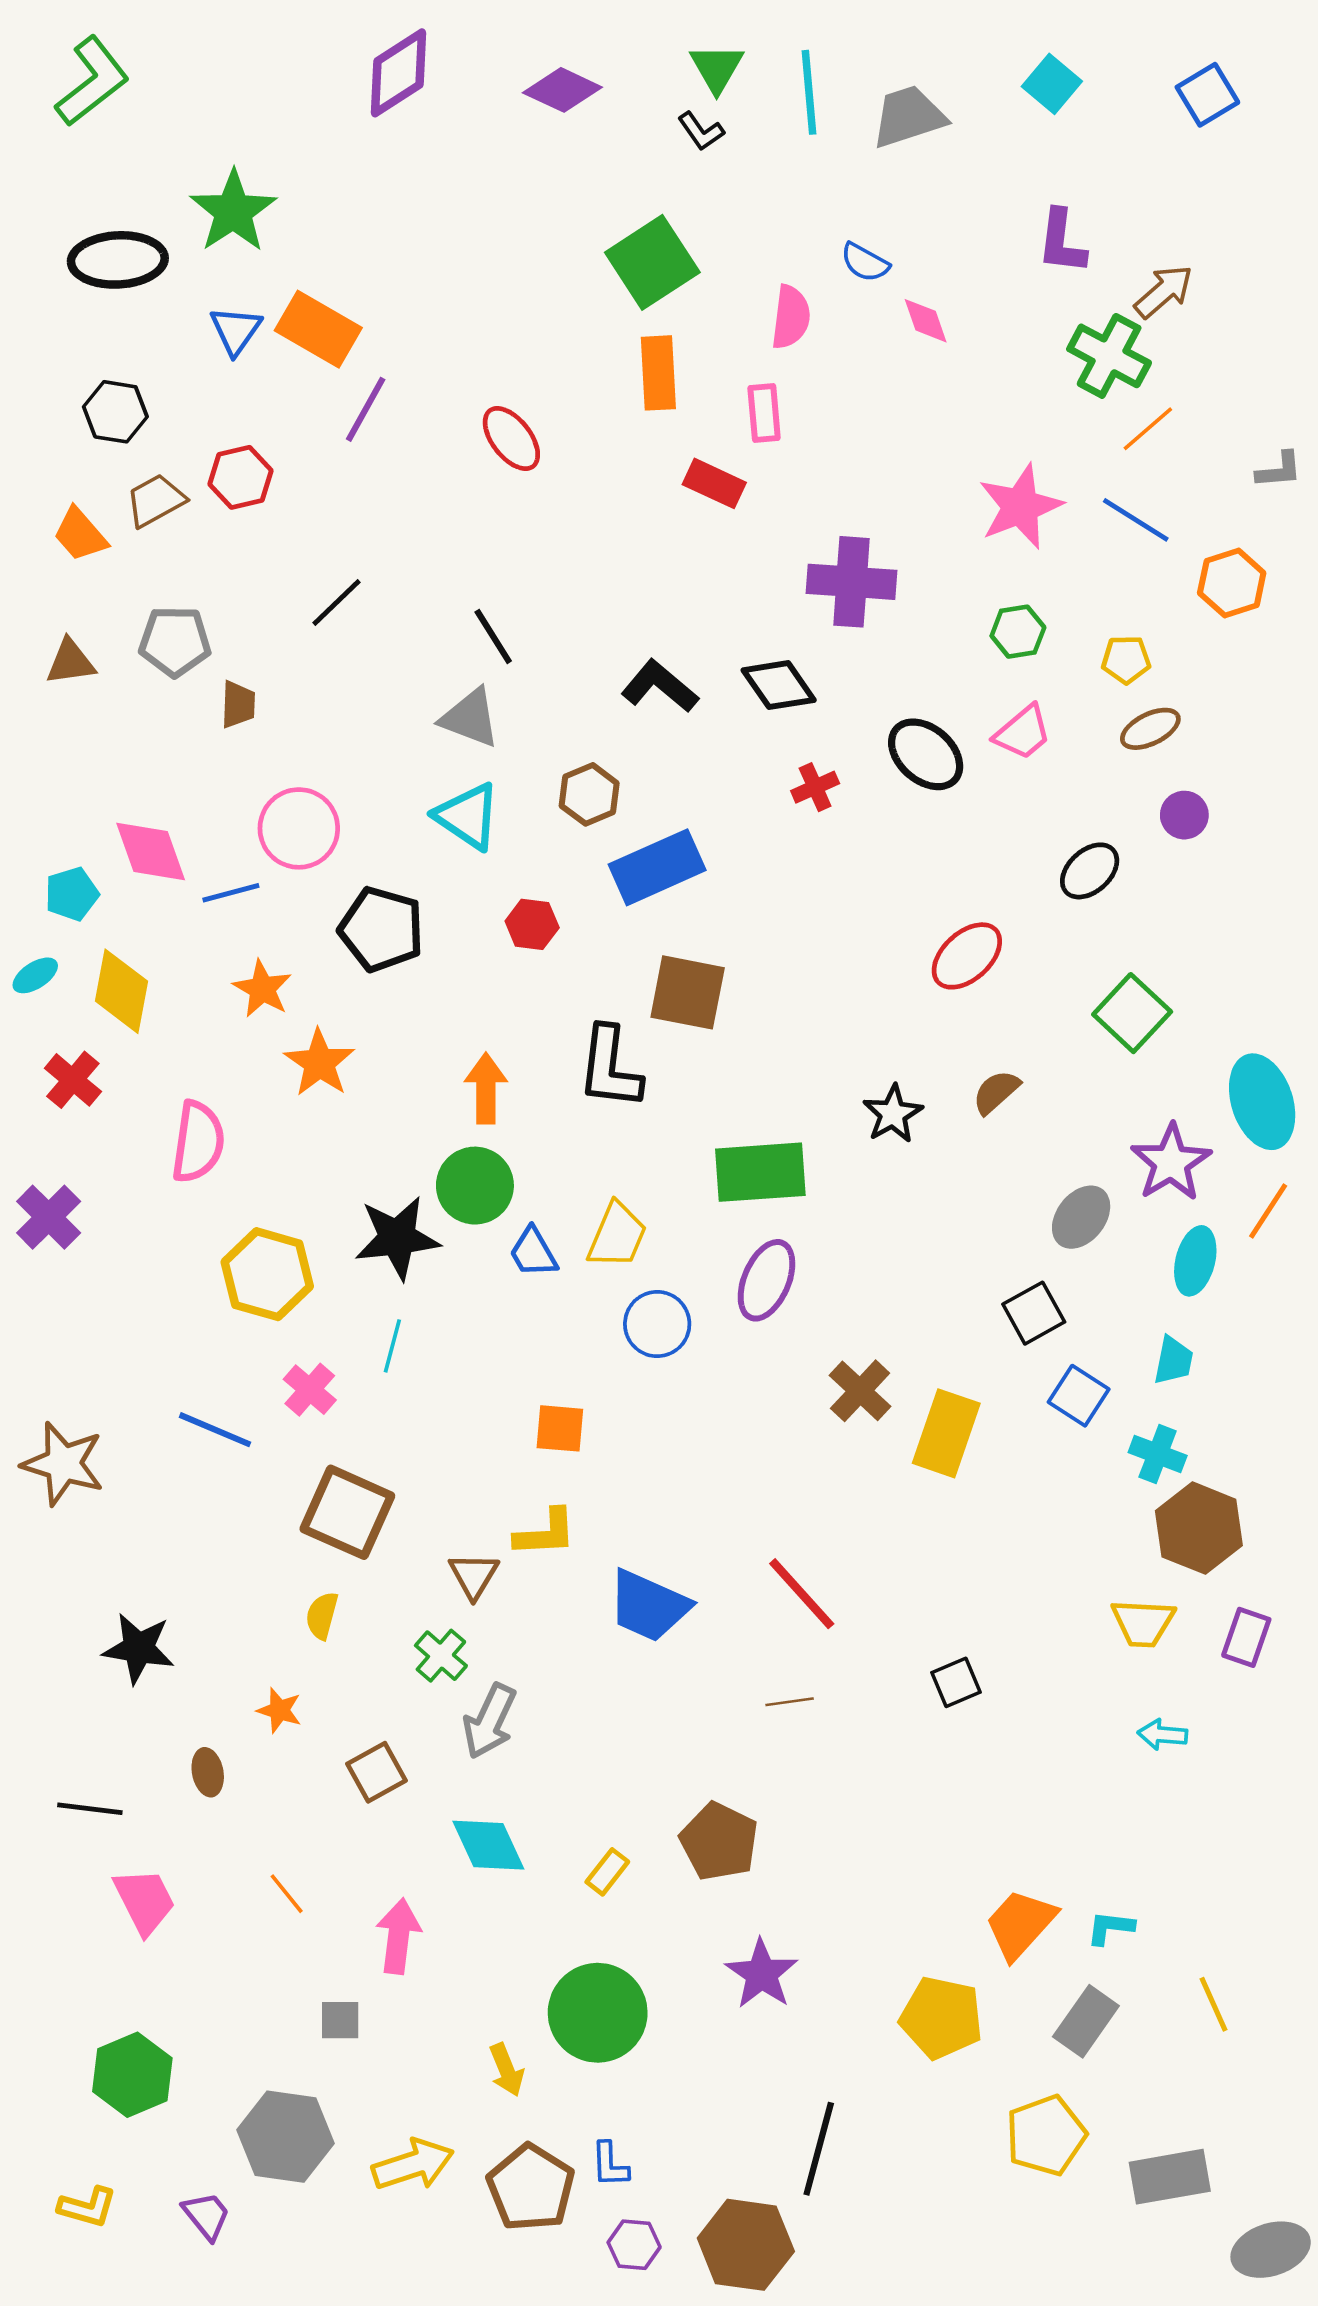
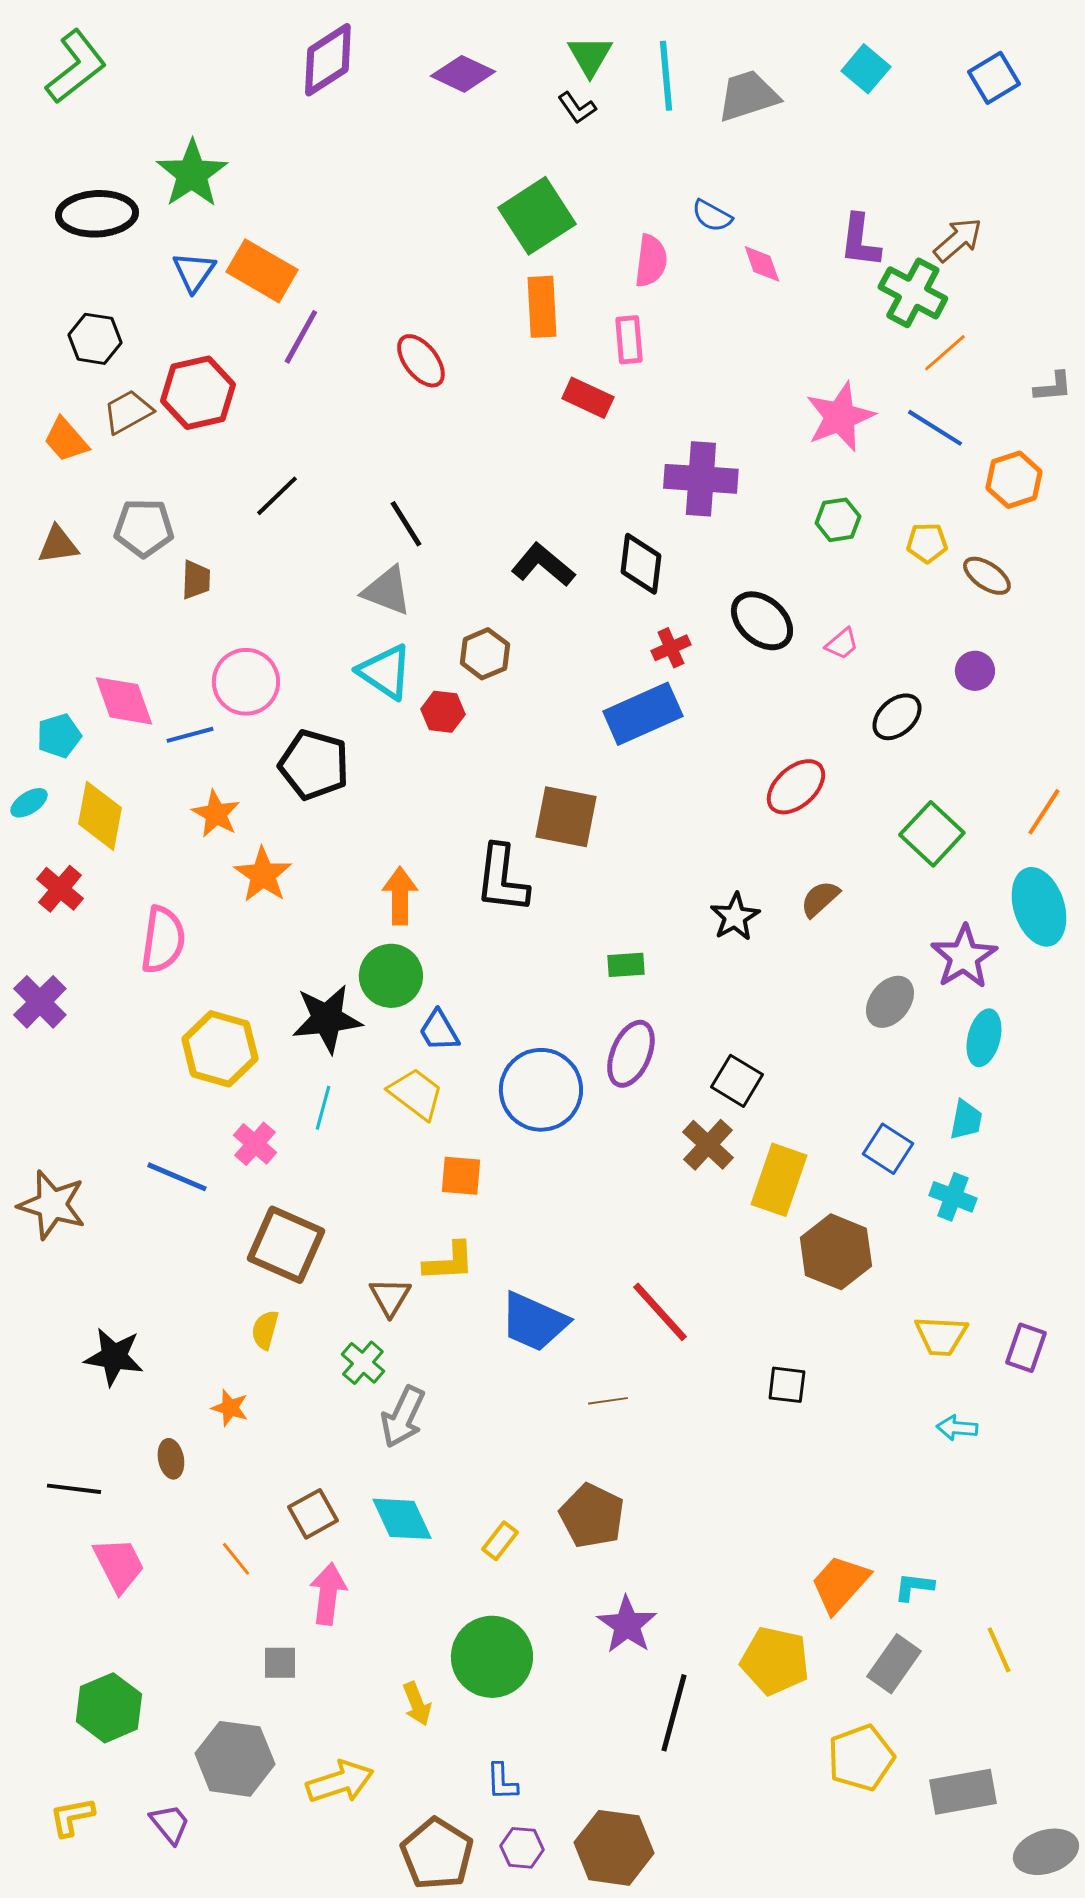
purple L-shape: (1062, 242) -> (860, 241), moved
red hexagon: (241, 477) -> (198, 393), size x1.4
black diamond: (779, 685) -> (641, 564), turned 42
brown ellipse: (1150, 729) -> (987, 576), moved, turned 60
pink trapezoid: (1023, 732) -> (842, 644), moved, size x0.7
blue rectangle: (657, 867) -> (643, 714), moved
red hexagon: (532, 924) -> (443, 712), moved
green rectangle: (760, 1172) -> (626, 965), size x0.5
orange line: (1268, 1211) -> (1044, 812), moved
yellow trapezoid: (617, 1235) -> (416, 1094), moved, turned -76
black square: (1034, 1313) -> (737, 1081), moved, turned -30
blue circle: (657, 1324) -> (541, 1090), size x1.5
brown hexagon: (1199, 1528) -> (836, 1252), moved
black square: (956, 1682) -> (787, 1385), turned 30
brown line: (790, 1702) -> (608, 1401), moved
brown square: (377, 1772) -> (313, 1514), moved
black line: (819, 2149) -> (674, 1713), moved
brown pentagon: (531, 2188) -> (437, 1854), moved
yellow L-shape: (87, 2207) -> (72, 1817), turned 153

